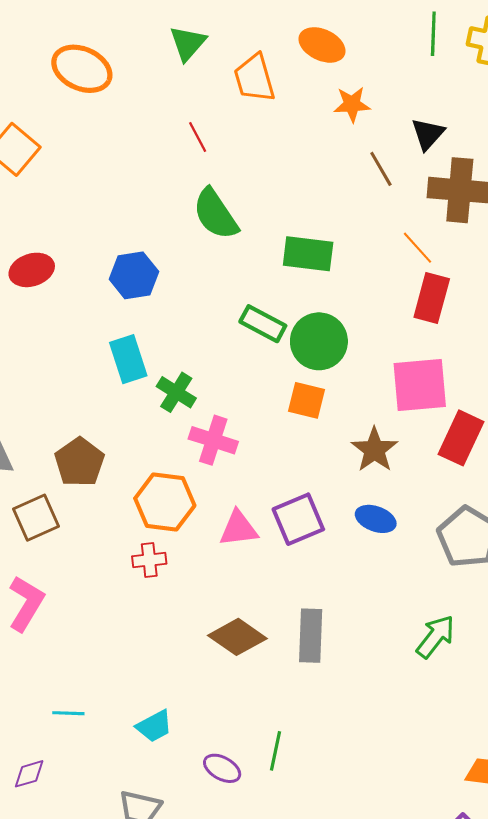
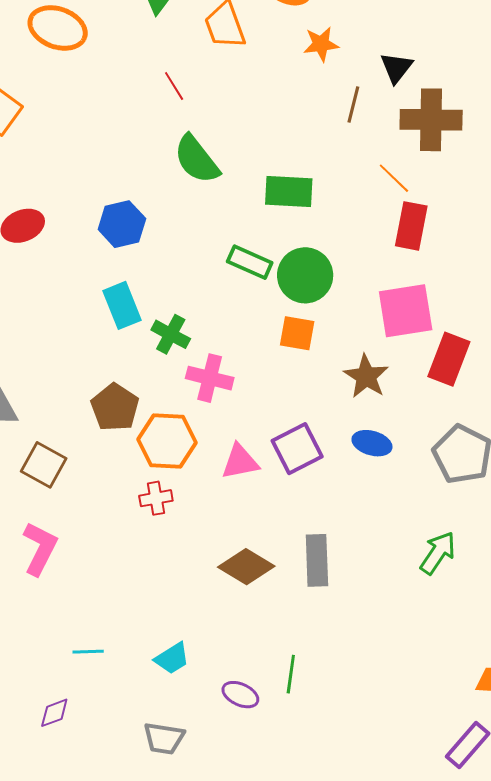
brown line: (381, 169) -> (353, 104), turned 48
brown pentagon: (79, 462) -> (115, 407), moved
brown square: (36, 518) -> (44, 465), turned -33

